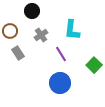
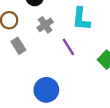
blue circle: (60, 83) -> (46, 90), moved

